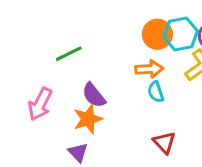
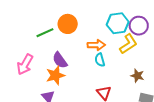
orange circle: (157, 34) -> (68, 24), moved

